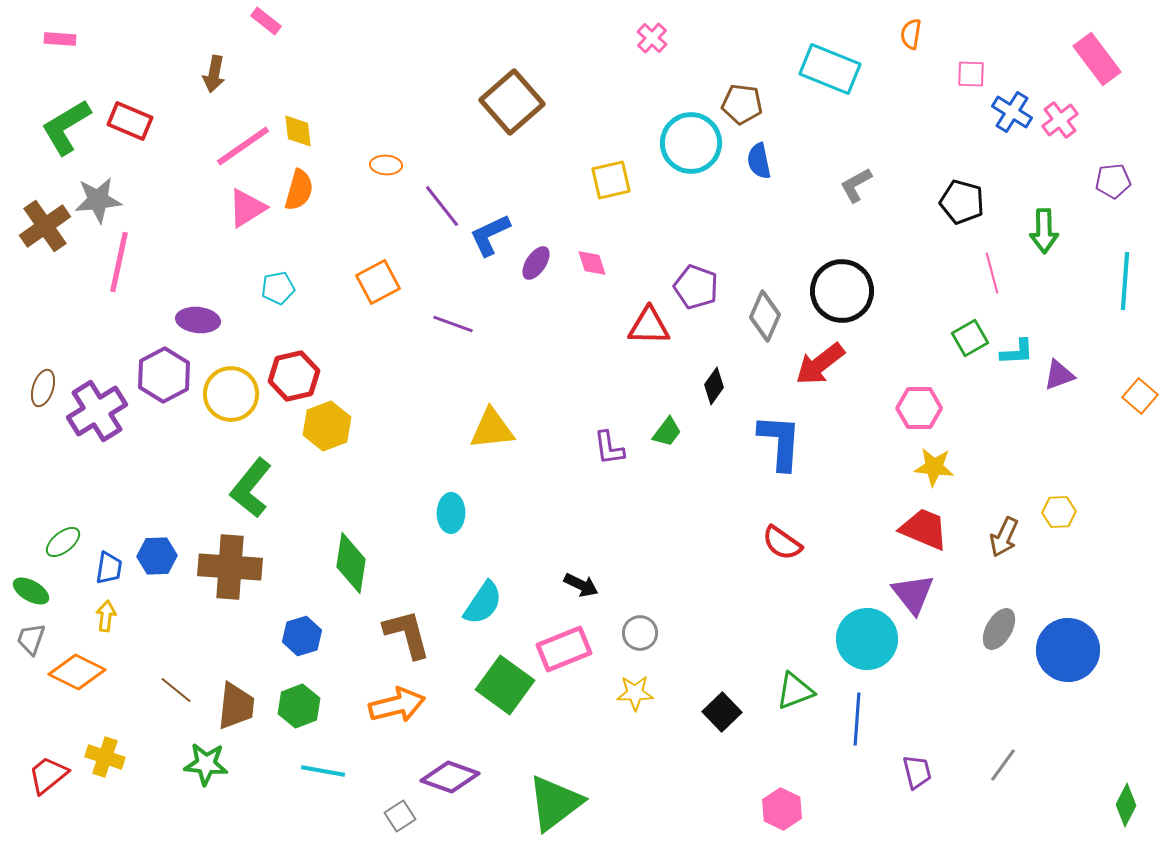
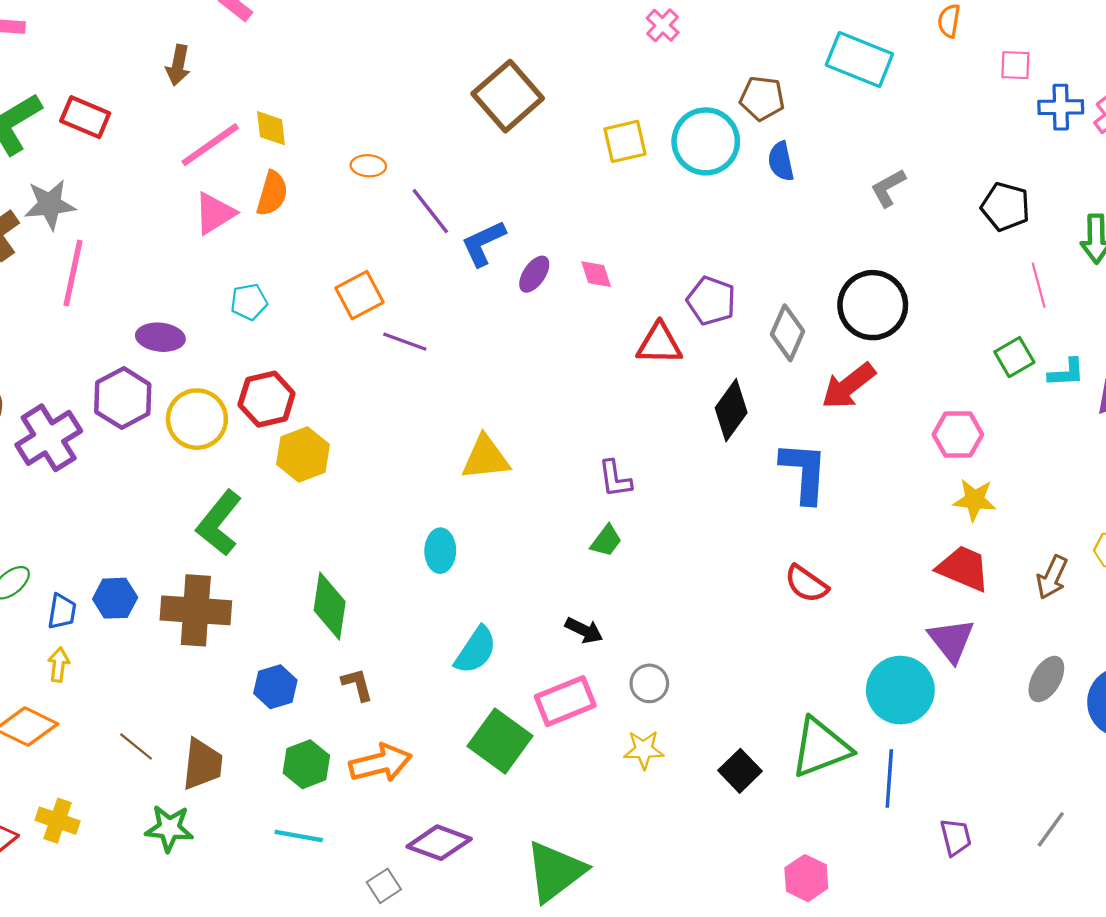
blue cross: (1012, 112) -> (1061, 107), turned -33
yellow square: (611, 180) -> (625, 141), moved
purple line: (453, 324) -> (405, 342), moved
black diamond: (714, 386) -> (731, 410), size x1.5
green trapezoid: (667, 432) -> (606, 541), moved
brown L-shape: (407, 634) -> (357, 685), moved, size x0.6
green triangle: (795, 691) -> (821, 748), size x1.5
green hexagon: (299, 706) -> (306, 764), moved

